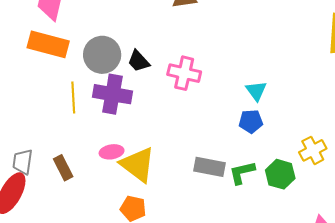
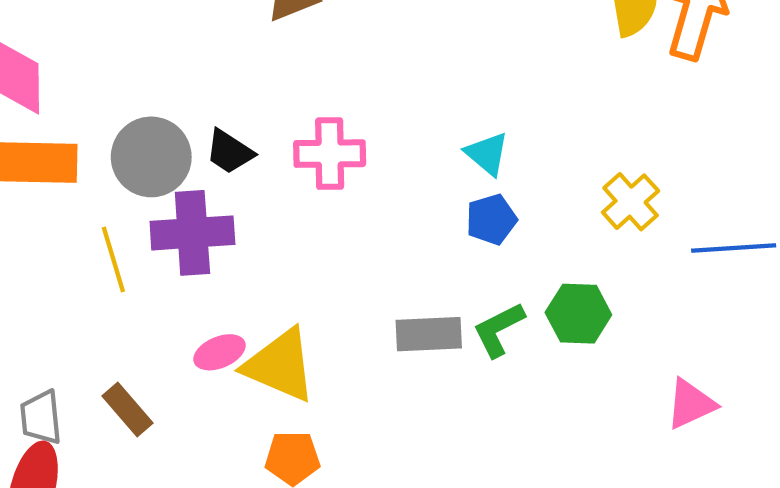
yellow cross: (313, 150) -> (631, 202), moved

